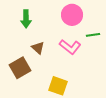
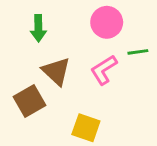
pink L-shape: (70, 47) -> (104, 70), turned 110
brown triangle: (38, 48) -> (56, 71), size x1.5

